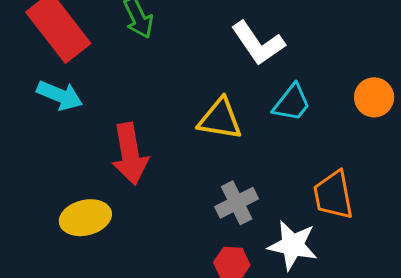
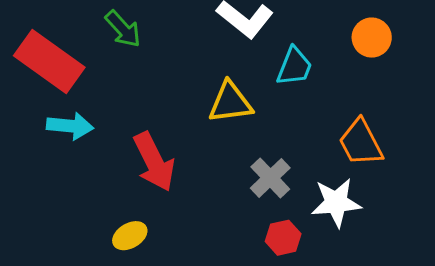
yellow ellipse: (85, 218) -> (130, 236), size x0.7

